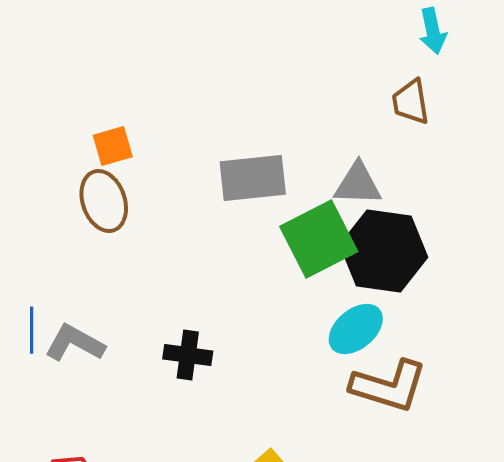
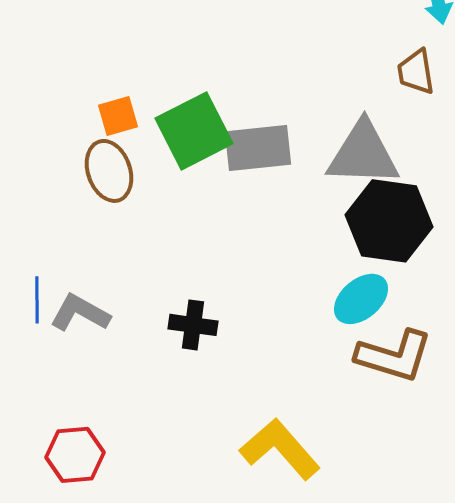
gray triangle: (358, 184) -> (363, 154), size x1.5
green square: (319, 239) -> (194, 131), moved

